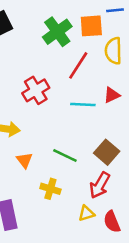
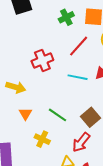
green cross: (57, 32) -> (66, 17), size x0.7

